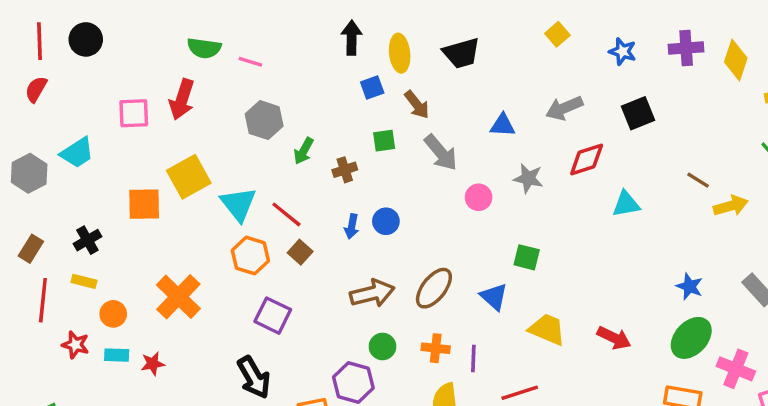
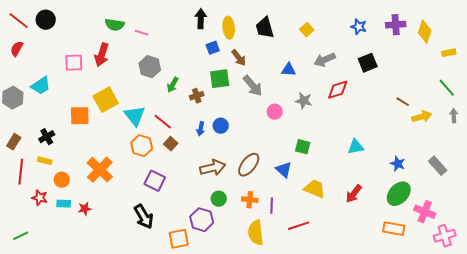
yellow square: (557, 34) -> (307, 30), moved
red line: (39, 41) -> (19, 21), turned -50
black trapezoid: (461, 53) -> (265, 28), turned 90
green square: (384, 141) -> (220, 79), size x1.5
cyan triangle: (626, 204) -> (356, 147), moved
red arrow: (614, 338) -> (354, 194), turned 102

